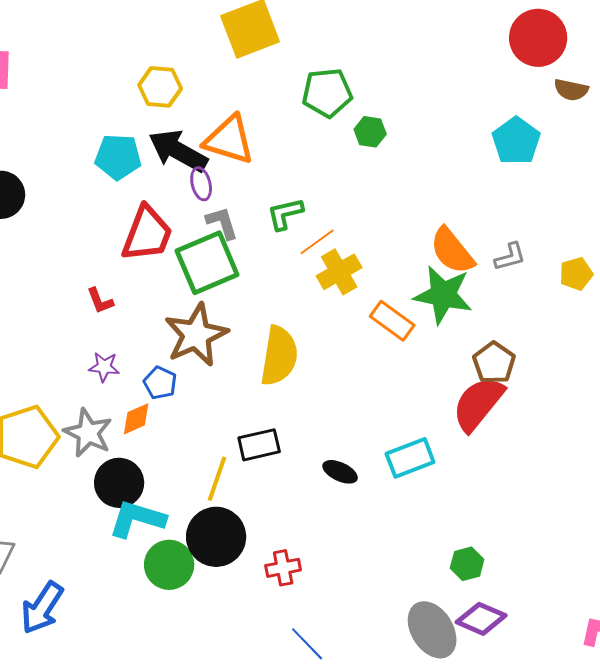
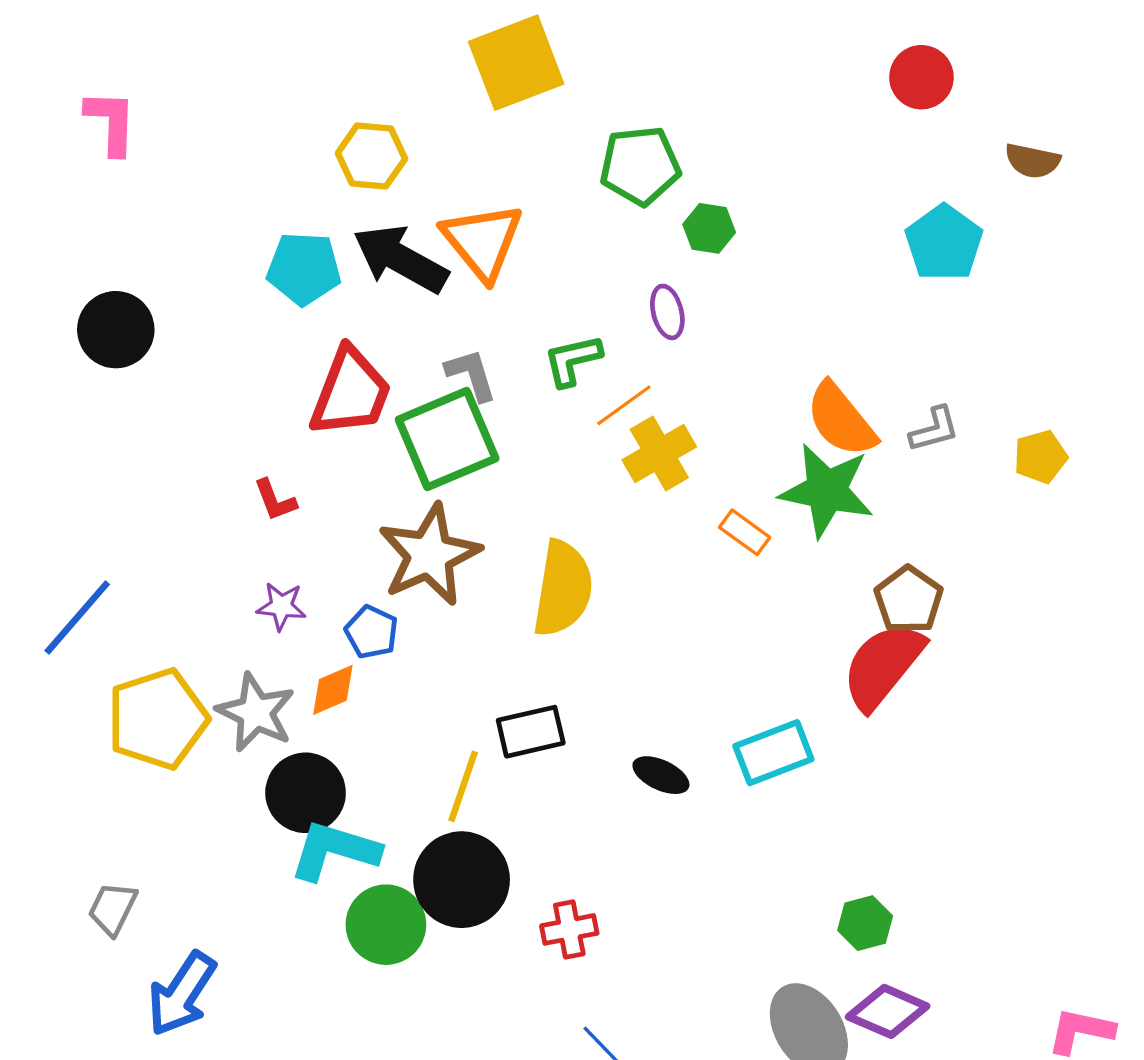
red circle: (538, 38) -> (921, 77), moved, size x0.7
orange triangle: (229, 140) -> (482, 241), turned 34
purple ellipse: (201, 184) -> (667, 312), moved
orange rectangle: (392, 321) -> (745, 532), size x0.7

